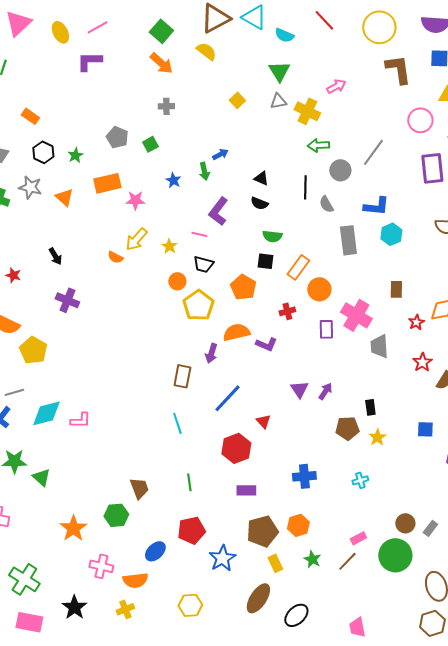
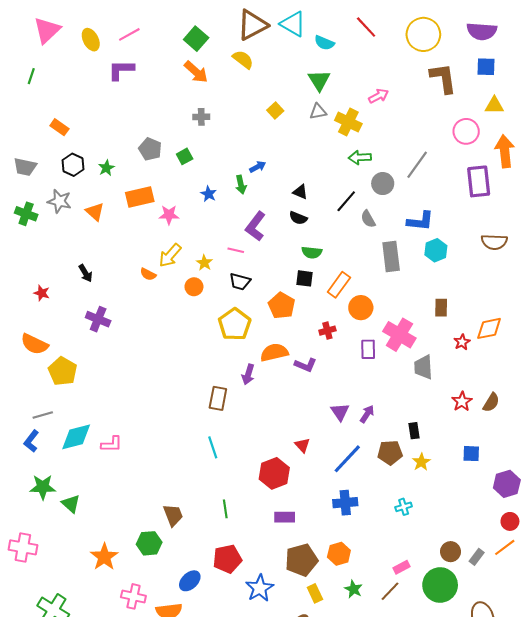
black line: (305, 187) -> (346, 201), turned 40
orange circle: (177, 281) -> (194, 287), moved
red star: (422, 362) -> (462, 401), moved
blue line: (227, 398) -> (347, 459), moved

